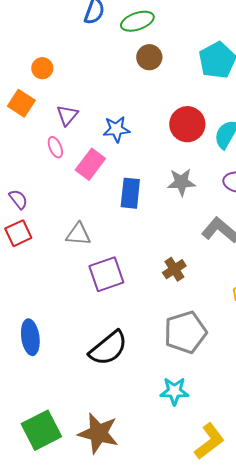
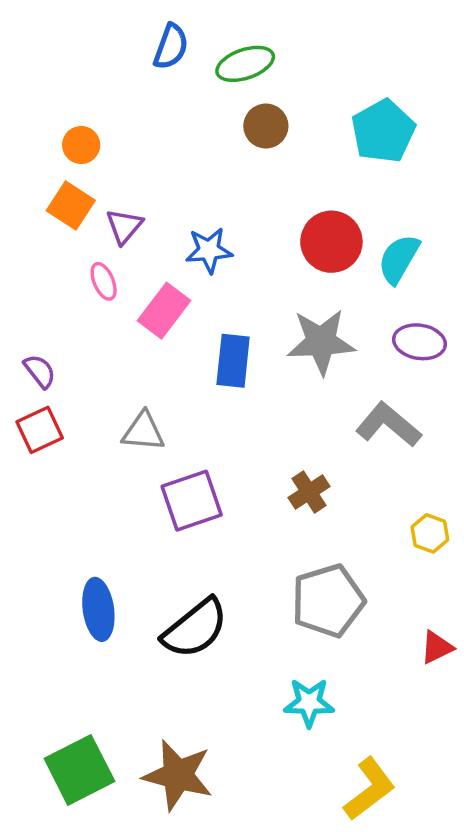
orange square: (21, 103) -> (71, 205), moved
gray star: (181, 182) -> (321, 342), size x1.4
blue ellipse: (30, 337) -> (98, 609), moved

